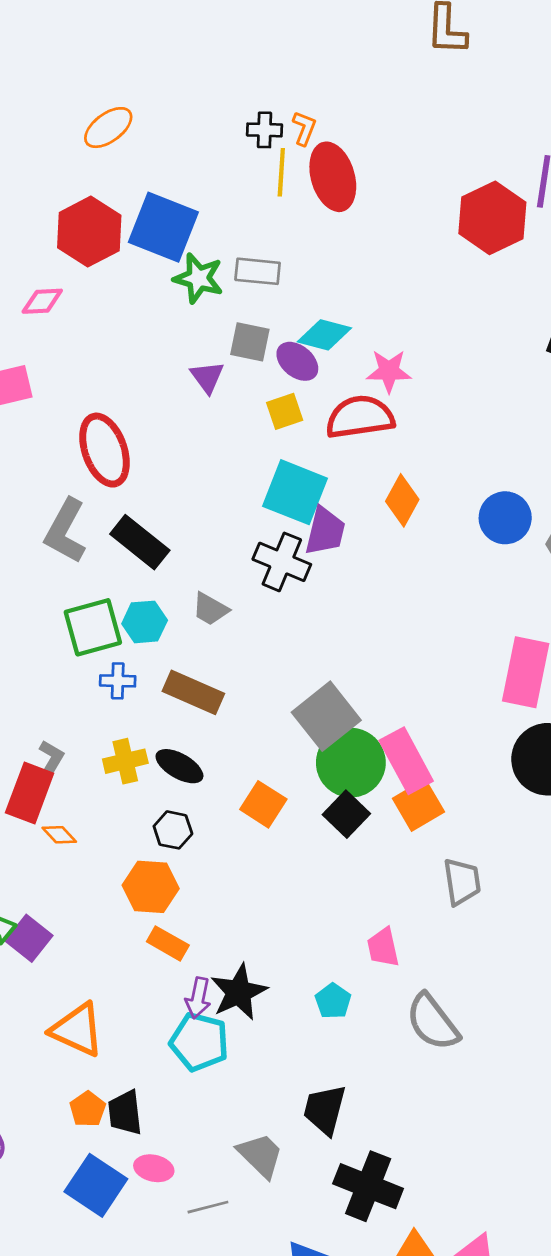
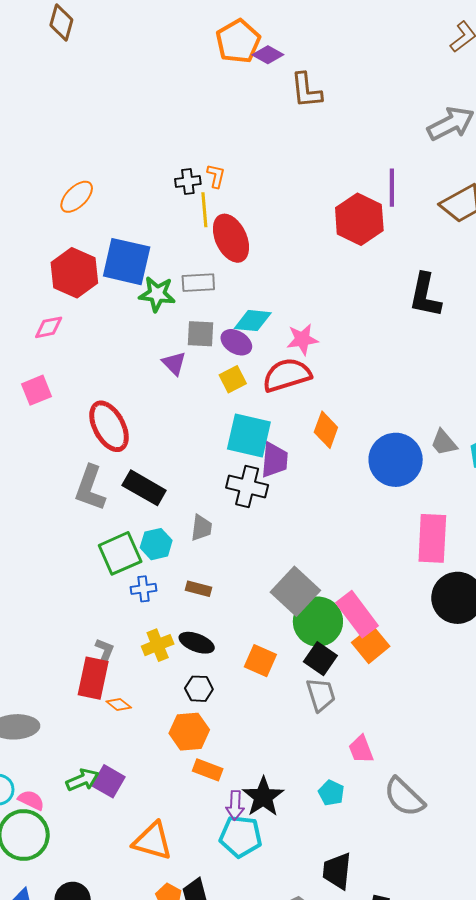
red ellipse: (333, 177) -> (231, 238), moved
blue circle: (505, 518) -> (396, 460), moved, size x1.4
gray trapezoid: (210, 609) -> (201, 528), turned -104
brown rectangle: (193, 692) -> (198, 589), size x0.6
gray trapezoid: (462, 882) -> (321, 695), moved

